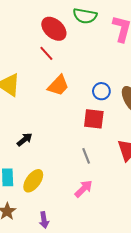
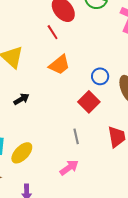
red square: (94, 119) -> (89, 102), turned 30
black arrow: (25, 140) -> (21, 99), moved

